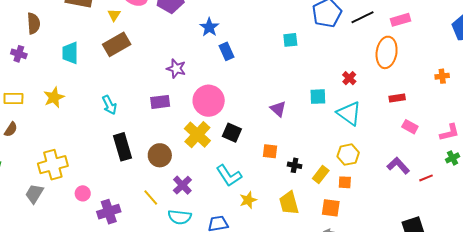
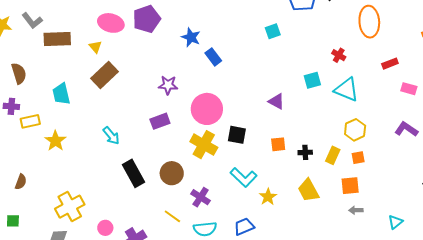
yellow rectangle: (13, 99) -> (30, 121), moved

